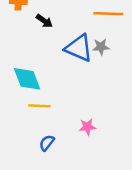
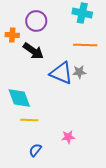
black arrow: (44, 21) -> (33, 51), size x1.5

